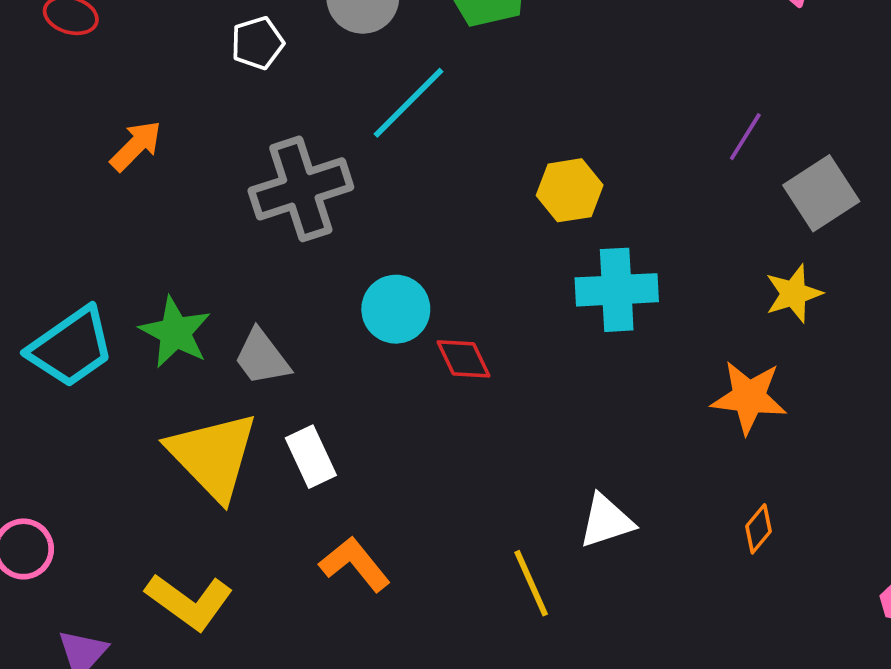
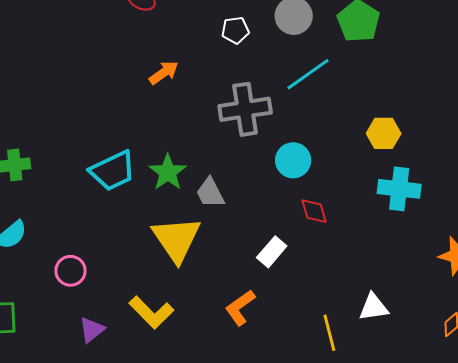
cyan circle: (396, 309) -> (293, 160), moved
white rectangle: (311, 457) -> (272, 252), moved, turned 56
orange L-shape: (355, 564) -> (240, 308), turned -96

